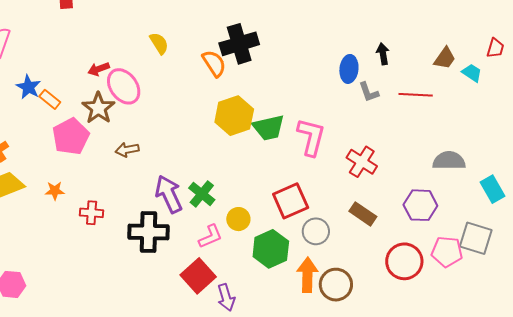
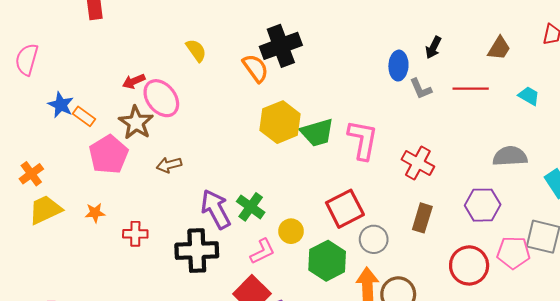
black arrow: (383, 54) -> (433, 47), turned -140
cyan trapezoid: (472, 73) -> (529, 96), moved
brown rectangle: (363, 214) -> (422, 218), turned 76

